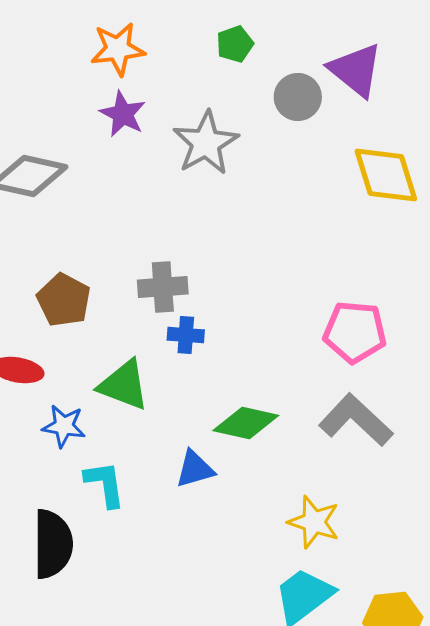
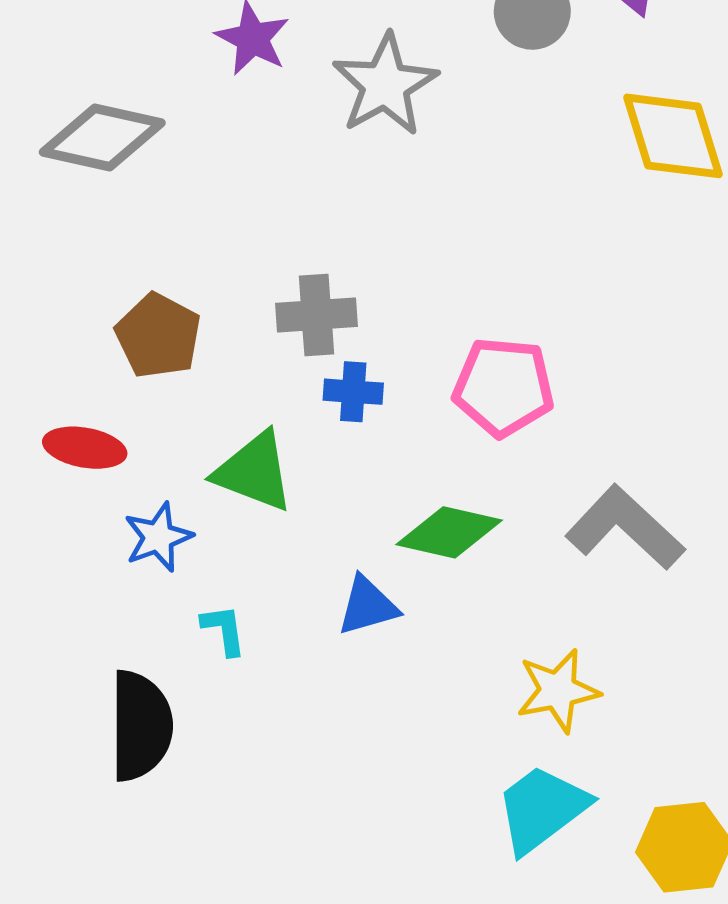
pink pentagon: (355, 332) -> (503, 387), moved
blue star: (64, 426) -> (158, 537), turned -30
cyan L-shape: (105, 484) -> (224, 630), size x0.7
yellow star: (314, 522) -> (558, 691), turned -30

